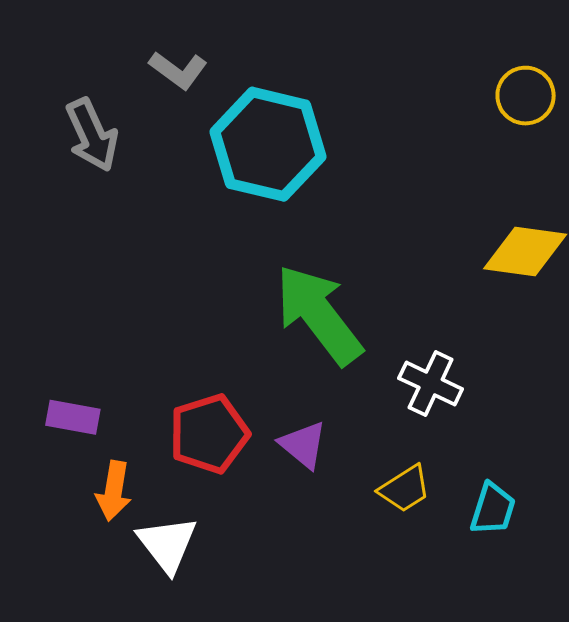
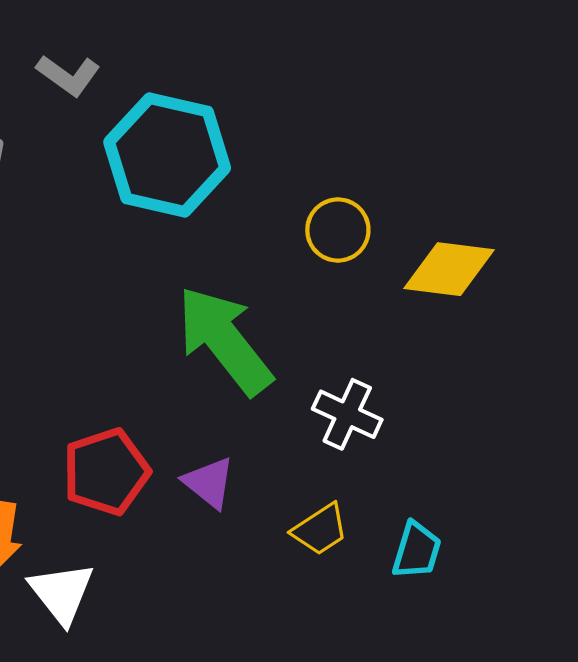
yellow circle: (526, 96) -> (338, 230), moved

